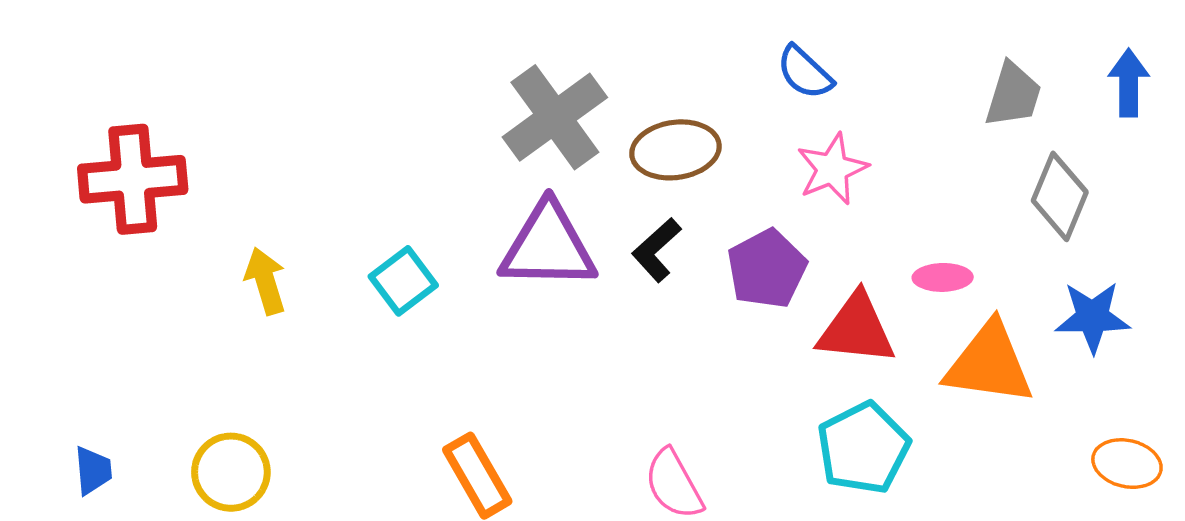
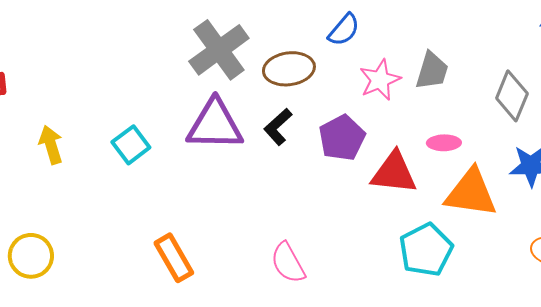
blue semicircle: (805, 72) -> (344, 30), moved, turned -93
gray trapezoid: (1013, 95) -> (432, 71), moved
cyan pentagon: (863, 448) -> (426, 250), moved

